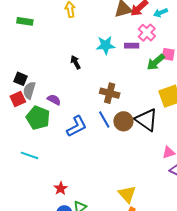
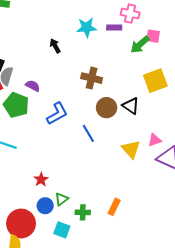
pink cross: (147, 33) -> (130, 14), turned -30
blue line: (104, 120) -> (88, 133), moved
black triangle: (146, 120) -> (131, 106), size x0.7
yellow triangle: (127, 194) -> (131, 149), moved

